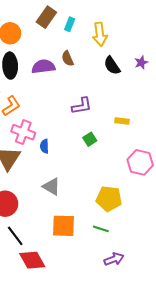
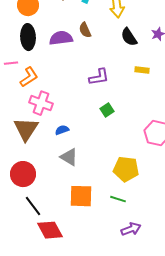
yellow rectangle: (122, 121) -> (142, 70), moved
blue semicircle: (44, 146) -> (62, 130), moved, turned 72

